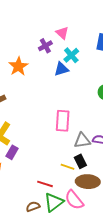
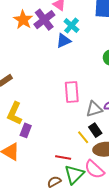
purple cross: (45, 46) -> (44, 20), size x1.5
orange star: (18, 66) -> (23, 20), moved
yellow line: (68, 167) -> (83, 137), turned 40

